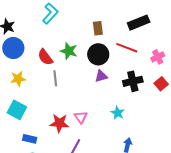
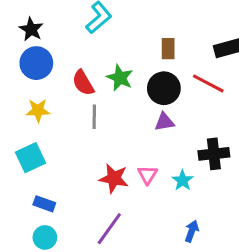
black cross: (133, 81) -> (214, 154), moved
cyan square: (17, 110) -> (30, 158), turned 30
pink triangle: (81, 117) -> (148, 175), moved
red star: (59, 123) -> (114, 178), moved

